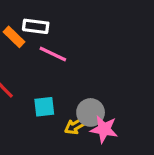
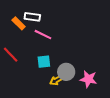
cyan square: (44, 107) -> (44, 62), moved
pink star: (104, 129) -> (88, 79), moved

